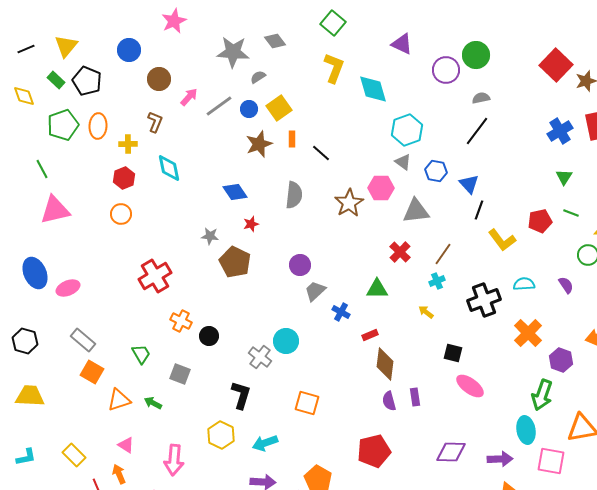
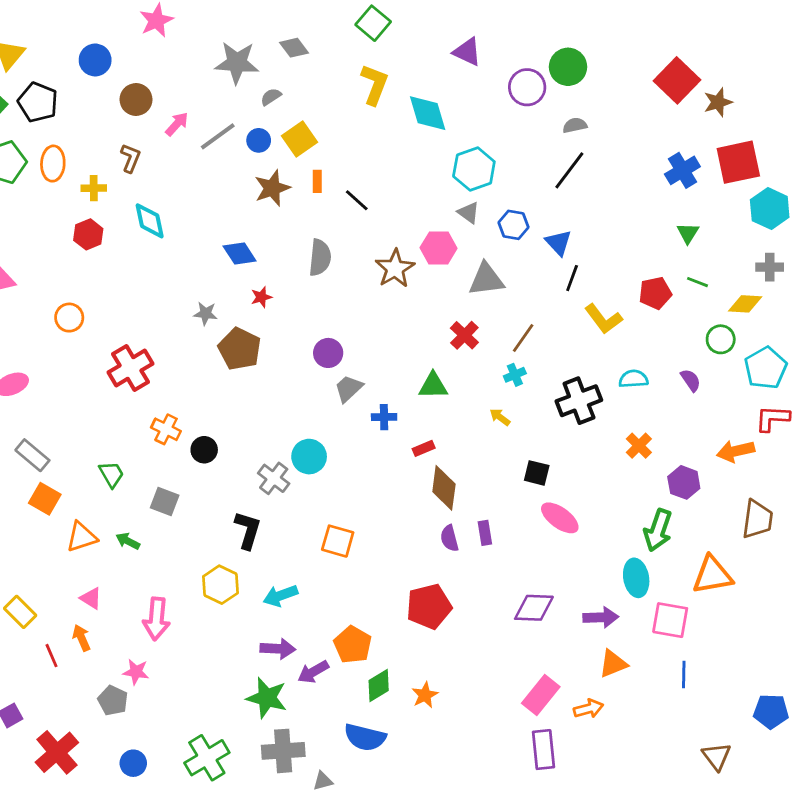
orange circle: (121, 214) -> (69, 318), moved
blue cross: (341, 312) -> (384, 417), turned -30
orange cross: (528, 333) -> (639, 446), size x0.7

